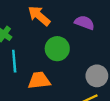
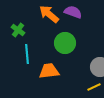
purple semicircle: (84, 23) -> (73, 12), moved

